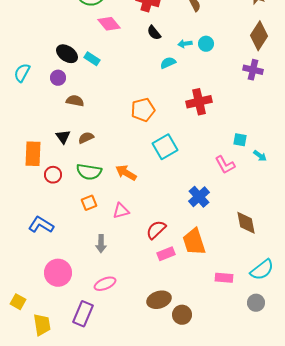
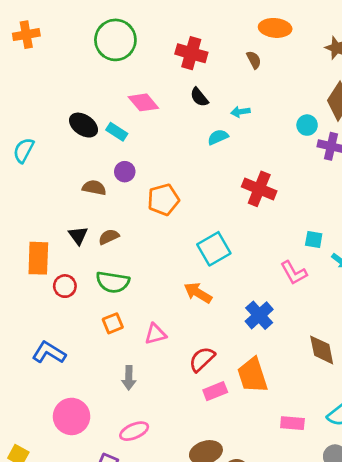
pink diamond: (109, 24) -> (143, 102), moved
cyan circle: (206, 44) -> (307, 125), moved
purple circle: (58, 78) -> (125, 172), moved
red cross: (199, 102) -> (259, 189), turned 35
orange pentagon: (143, 110) -> (163, 200), moved
orange arrow: (126, 173) -> (198, 293), moved

